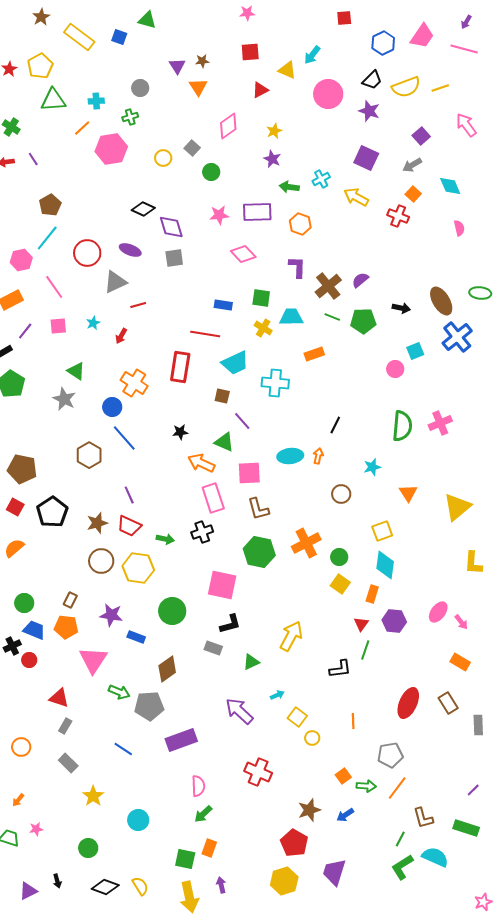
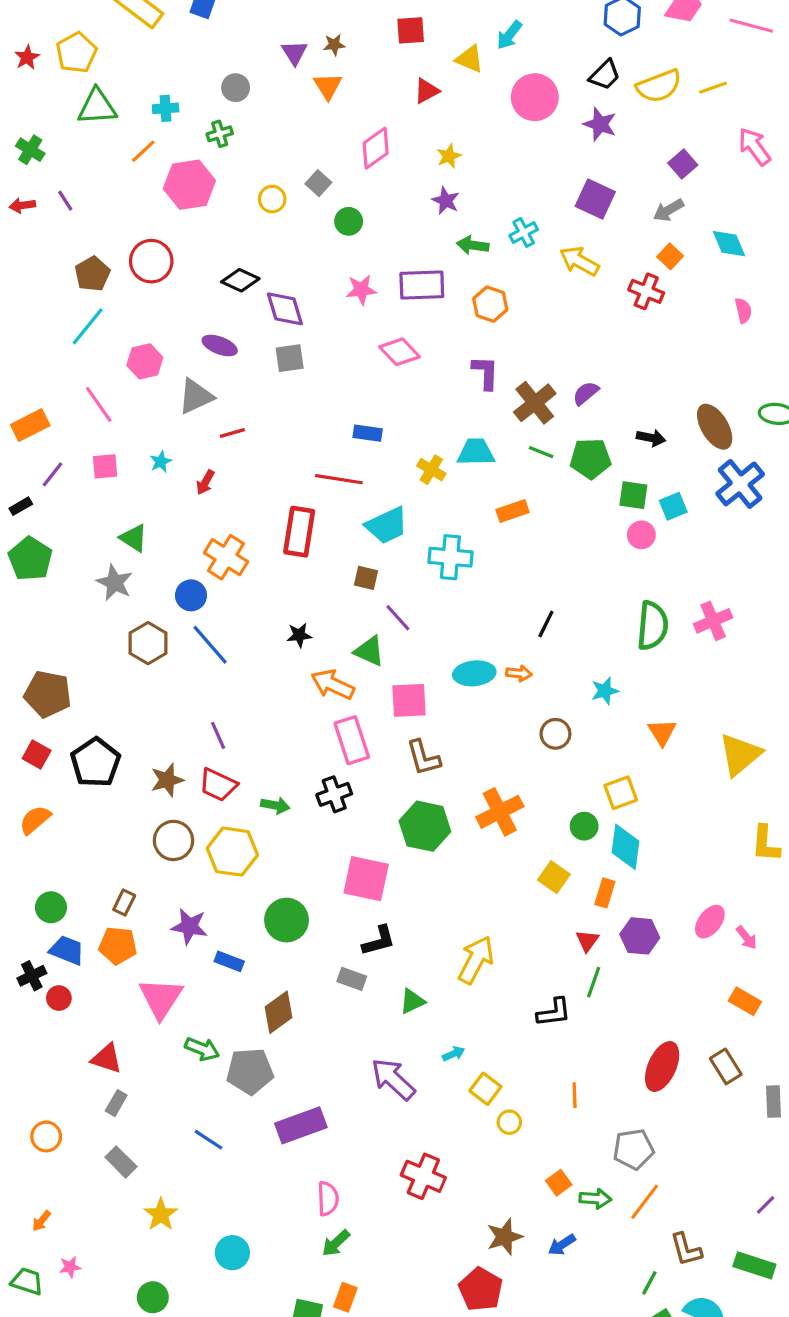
red circle: (87, 253) -> (151, 261), moved
pink hexagon: (21, 260) -> (145, 361), moved
green square: (261, 298) -> (633, 495), moved
brown hexagon: (89, 455) -> (148, 643), moved
orange arrow: (318, 456) -> (519, 673), turned 84
green circle: (339, 557) -> (584, 826), moved

